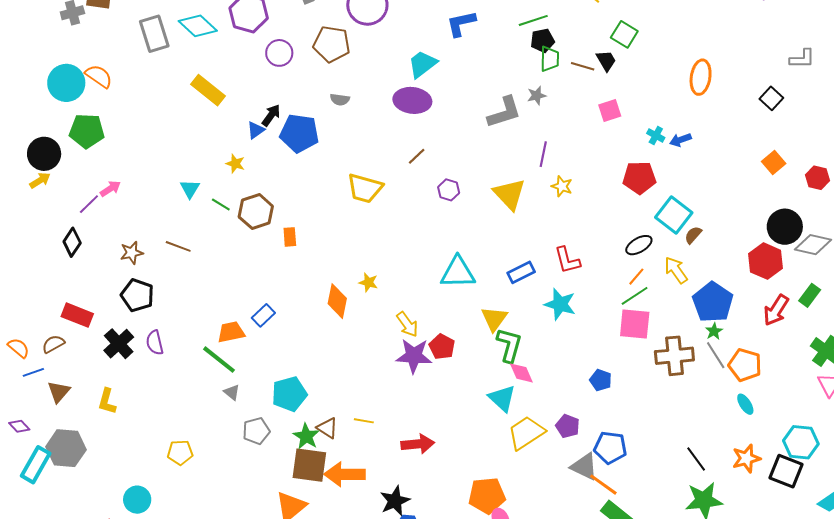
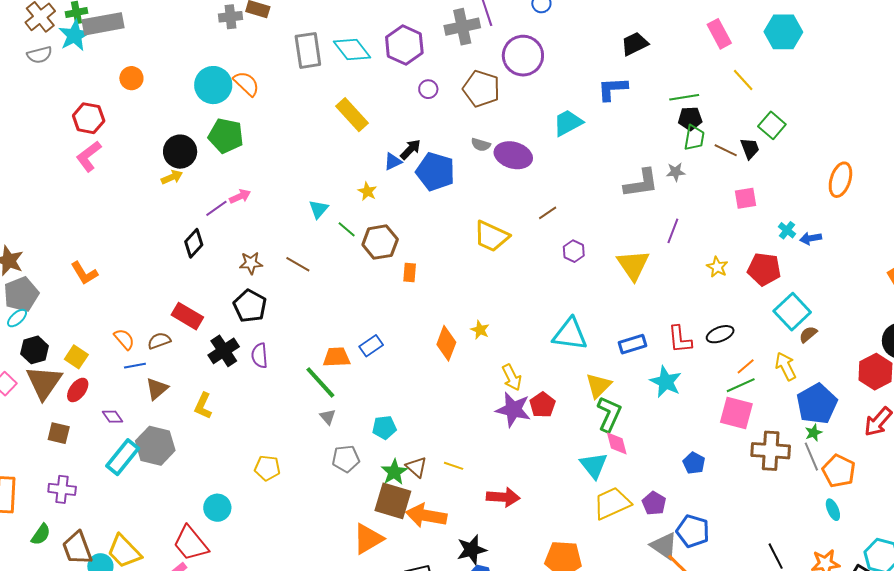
purple circle: (279, 53) -> (428, 89), size x0.7
purple ellipse: (412, 100) -> (513, 155), moved
yellow star: (562, 186) -> (717, 267), moved
black ellipse: (639, 245) -> (720, 334), moved
cyan pentagon: (289, 394) -> (384, 427), size x0.7

